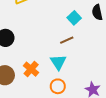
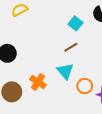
orange circle: (58, 86) -> (85, 86), moved

